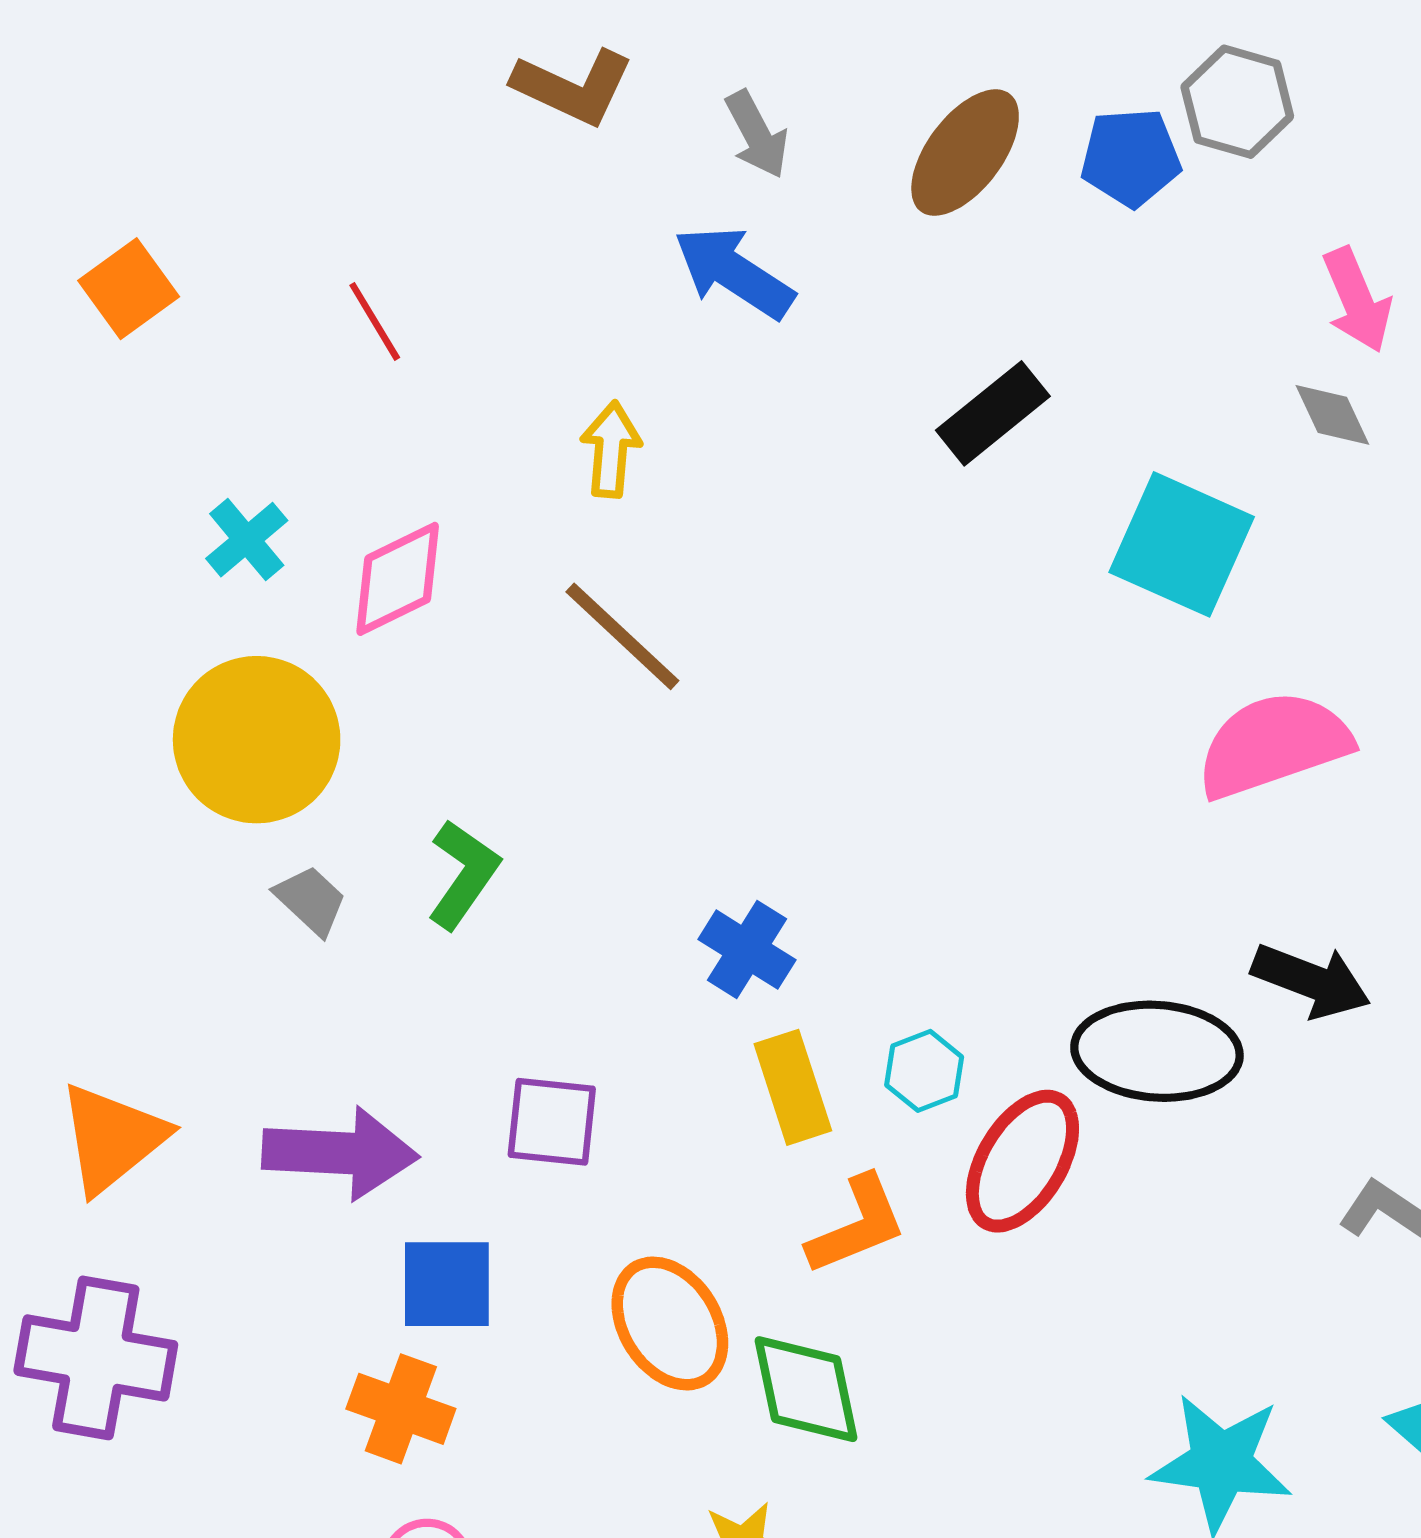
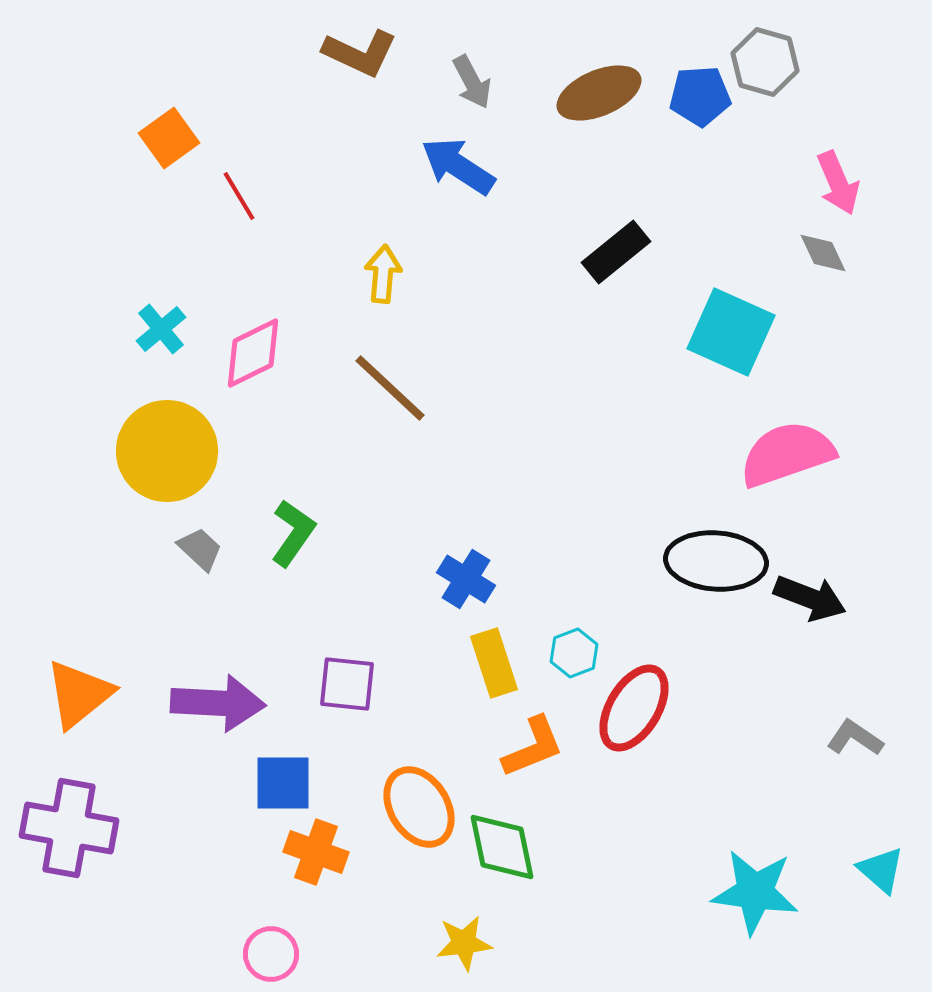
brown ellipse: (965, 153) -> (599, 93), turned 30
orange square: (129, 289) -> (169, 138), moved
black ellipse: (1157, 1051) -> (716, 561), moved
orange cross: (401, 1409) -> (316, 852), moved

